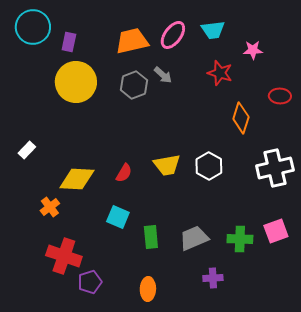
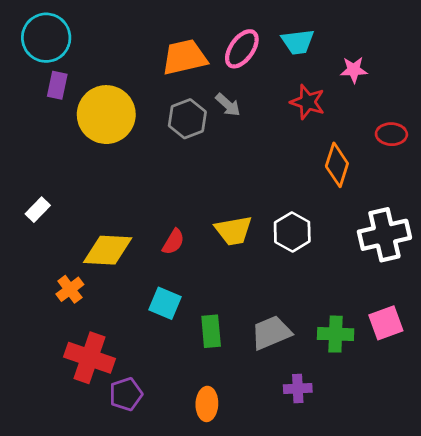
purple rectangle: (69, 42) -> (57, 85), moved

